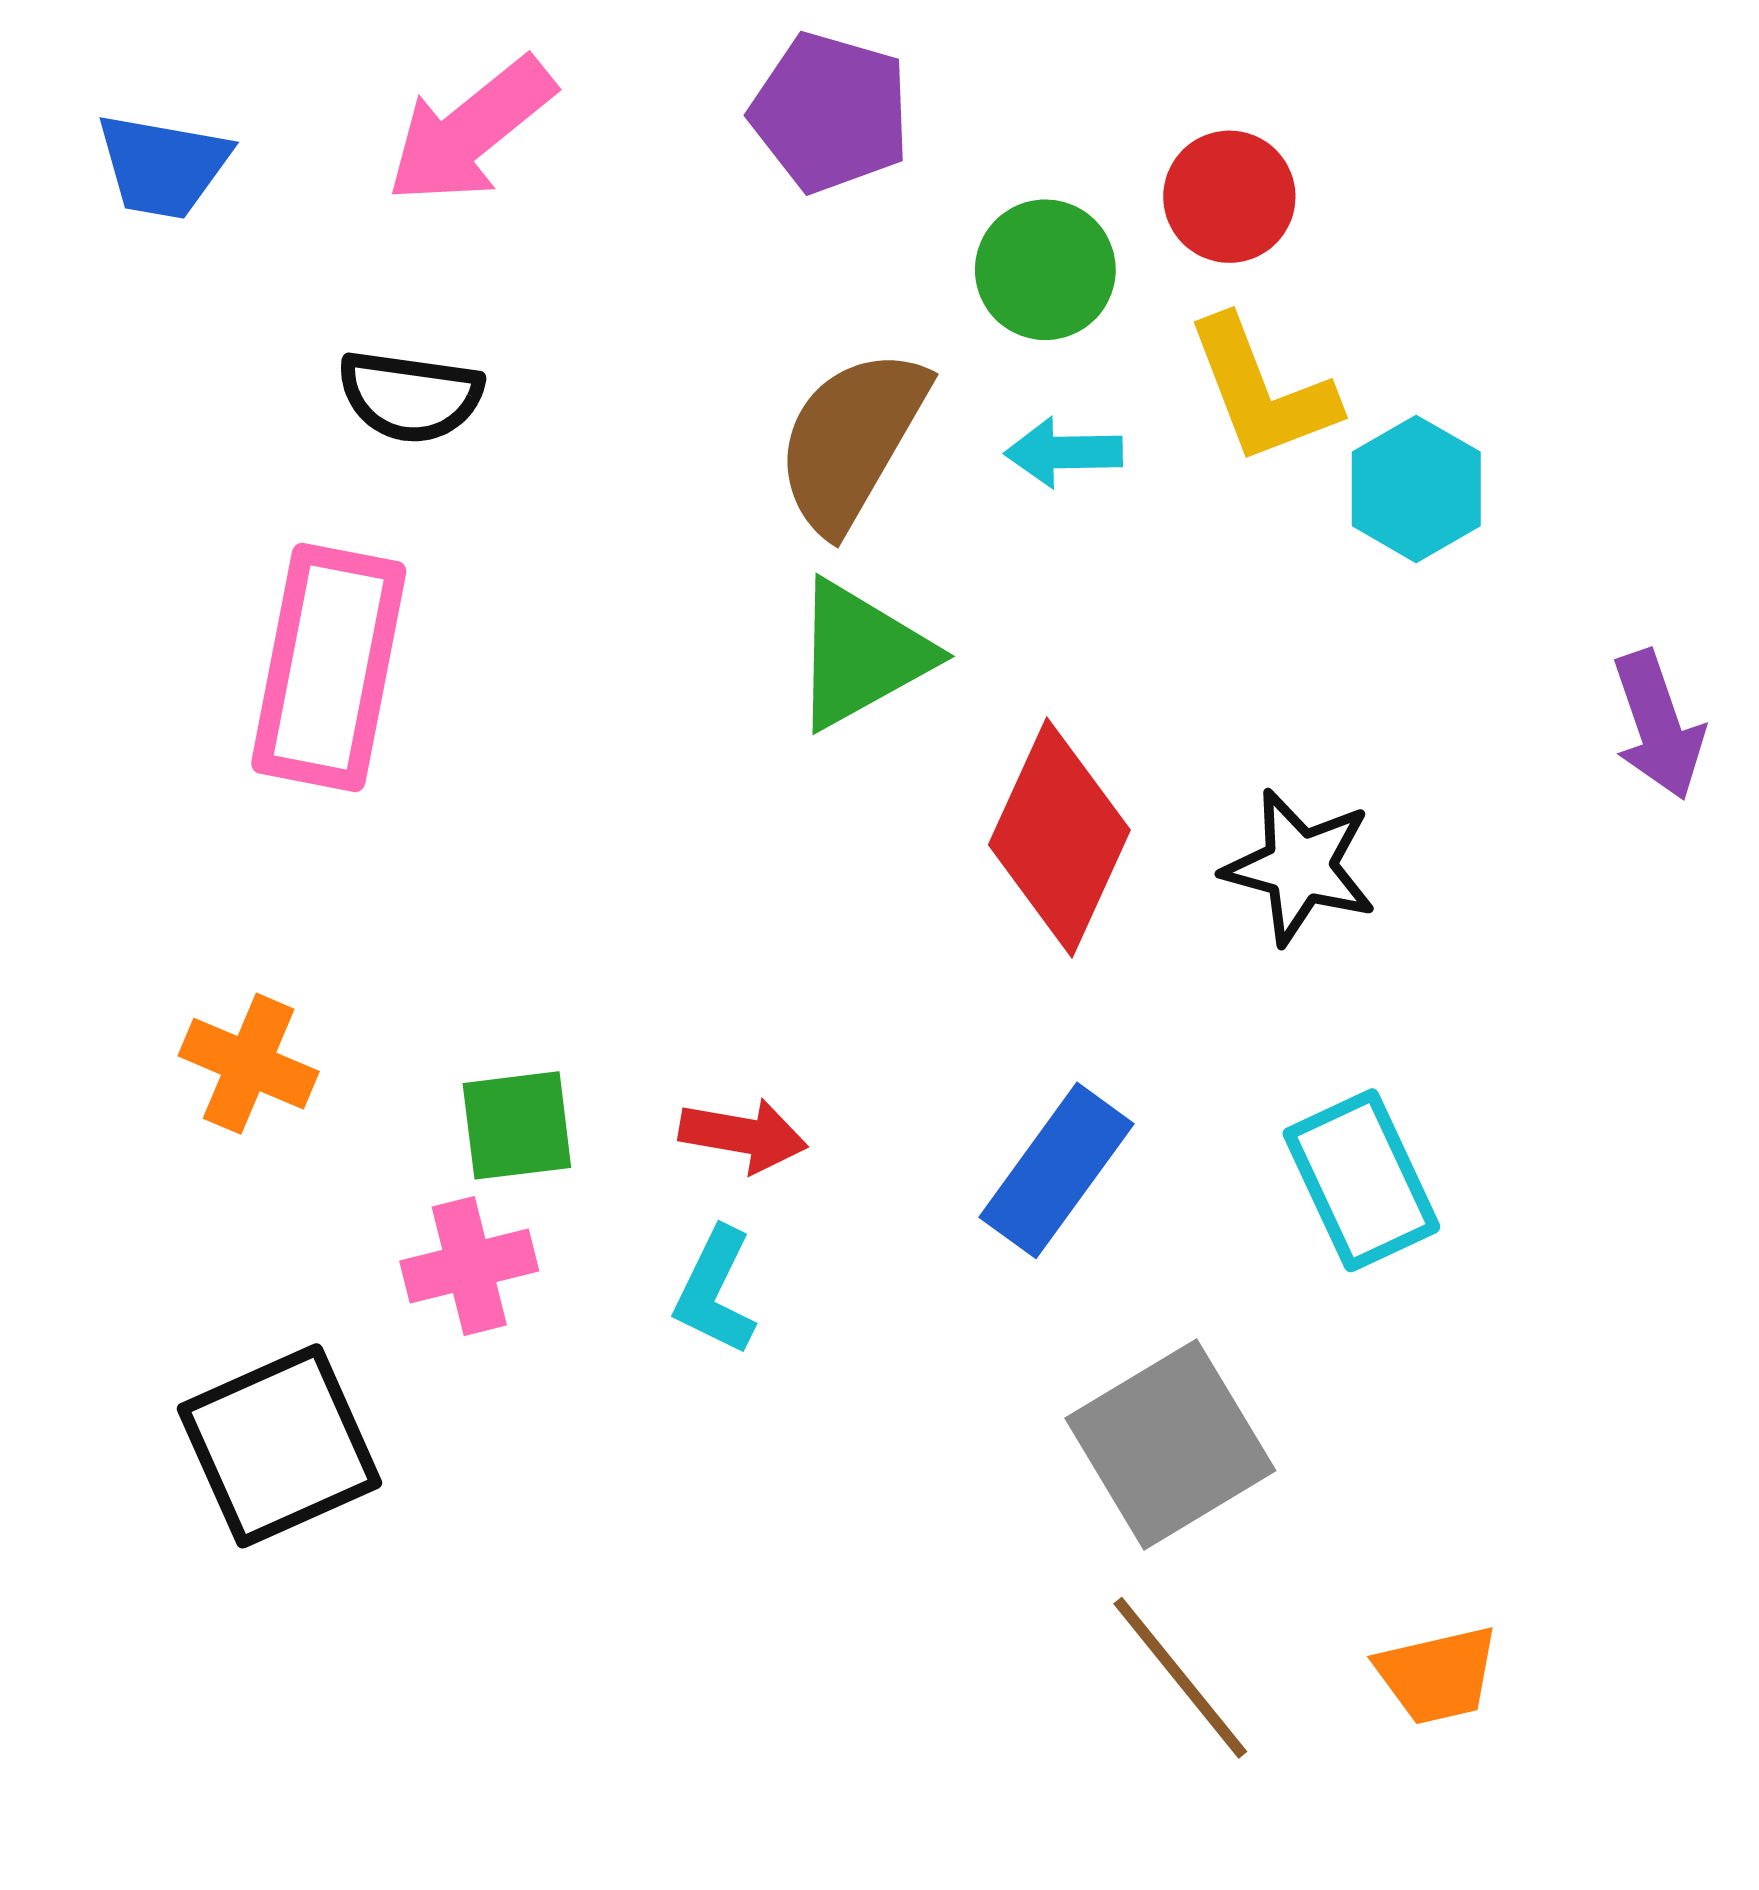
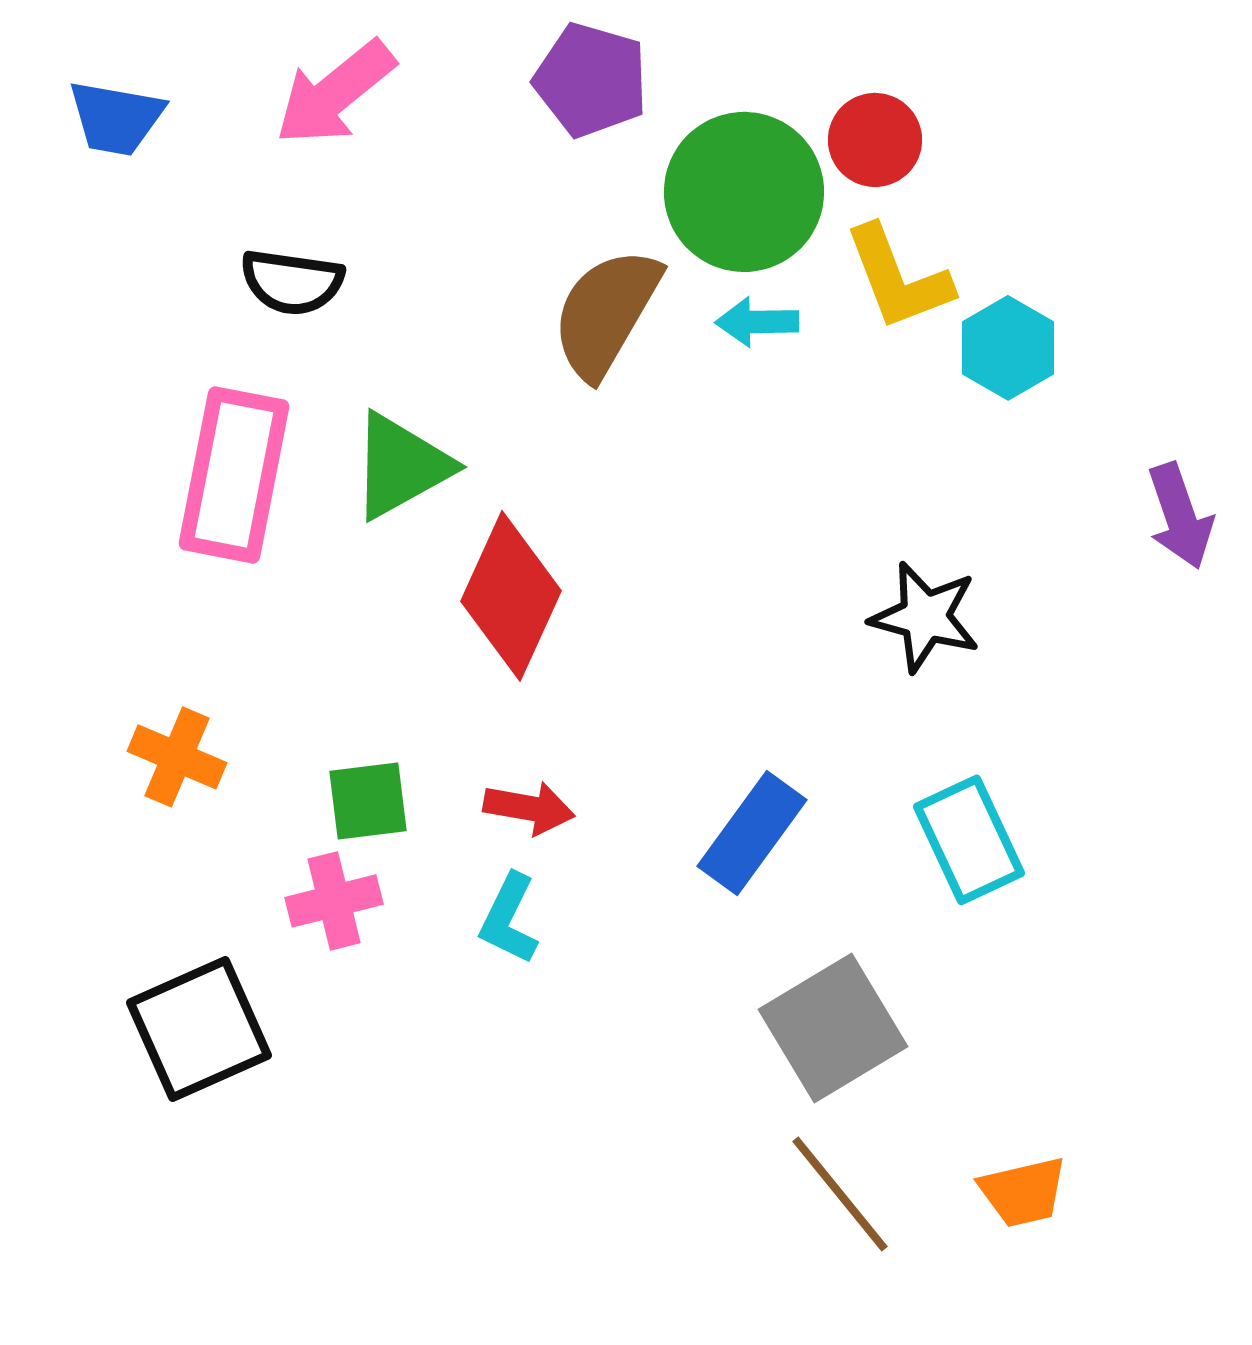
green circle: (1045, 270) -> (744, 192), size x1.6
green triangle: (861, 655) -> (401, 466), moved
red diamond: (1059, 837) -> (511, 596), moved

